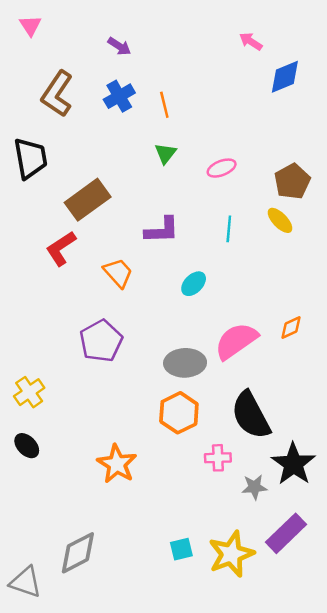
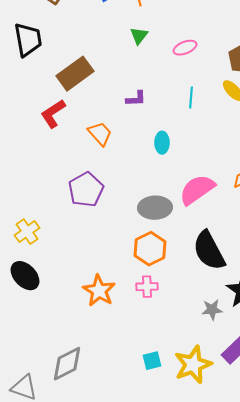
purple L-shape: (162, 230) -> (136, 99), size x0.7
cyan ellipse: (194, 284) -> (162, 143), turned -45
black ellipse: (27, 446) -> (25, 276), size x1.4
pink cross: (218, 458) -> (147, 287), moved

